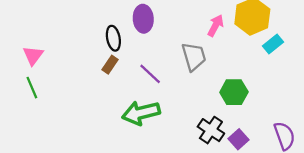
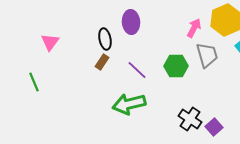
pink triangle: (33, 55) -> (50, 42), moved
gray trapezoid: (194, 57) -> (207, 55), moved
green hexagon: (234, 92) -> (176, 66), moved

